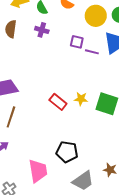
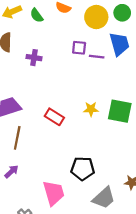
purple cross: (42, 30) -> (34, 58), moved
red rectangle: (58, 102) -> (54, 117), moved

